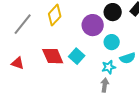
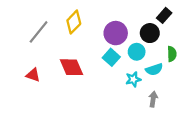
black circle: (113, 12) -> (150, 33), moved
cyan square: (77, 56) -> (111, 57), moved
gray arrow: (105, 85) -> (153, 99), moved

